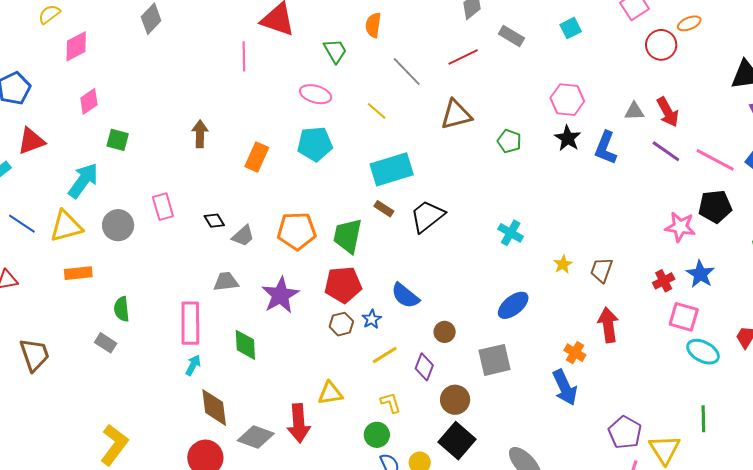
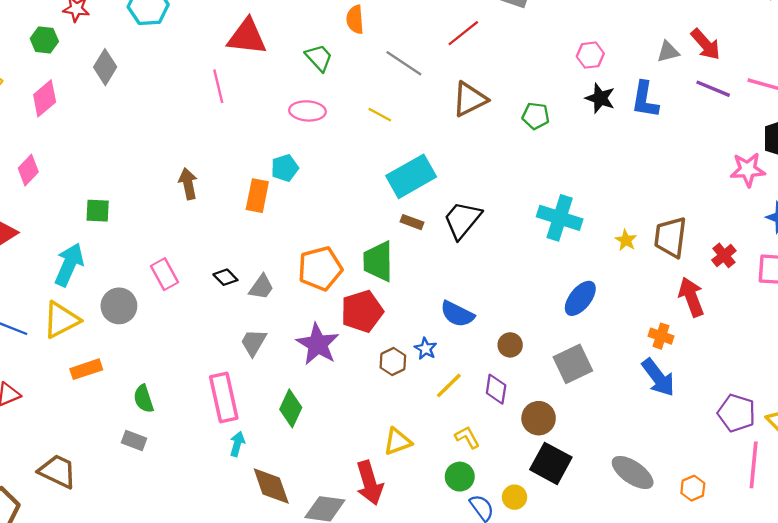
pink diamond: (76, 46) -> (45, 98), moved
pink hexagon: (567, 100) -> (590, 55), size x0.7
pink diamond: (89, 101) -> (28, 170), moved
cyan pentagon: (315, 144) -> (285, 168), moved, size x0.7
cyan cross: (511, 233) -> (560, 218), size x1.5
brown trapezoid: (602, 270) -> (670, 237), size x1.4
red cross: (664, 281) -> (724, 255), moved
gray trapezoid: (226, 282) -> (253, 342), turned -40
red pentagon: (343, 285) -> (362, 311), moved
green diamond: (245, 345) -> (291, 408), turned 40
brown trapezoid: (35, 355) -> (57, 471), turned -33

